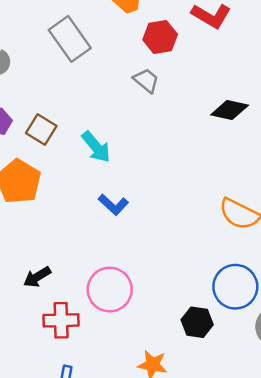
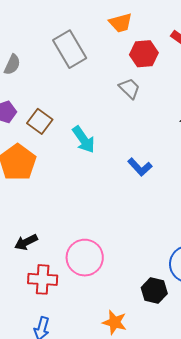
blue L-shape: (113, 205) -> (140, 167), moved

